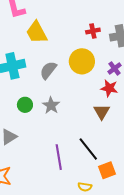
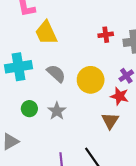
yellow circle: (82, 61) -> (91, 80), moved
gray semicircle: (48, 70) -> (56, 73), turned 90

